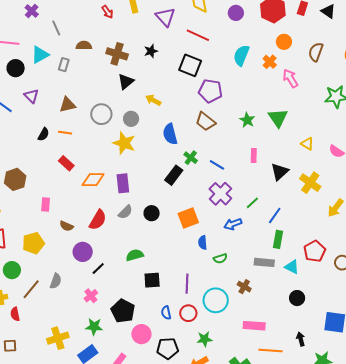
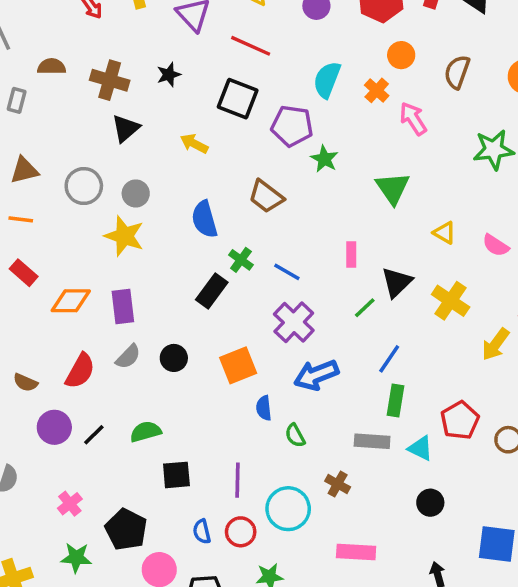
purple pentagon: (210, 91) -> (292, 126), moved
yellow arrow: (153, 100) -> (194, 144), moved
green star: (247, 120) -> (324, 159), moved
green line: (252, 203) -> (365, 308), moved
blue arrow: (233, 224) -> (316, 375), size x1.4
green semicircle: (220, 259) -> (295, 435), turned 80
black line: (98, 269) -> (94, 435), moved

